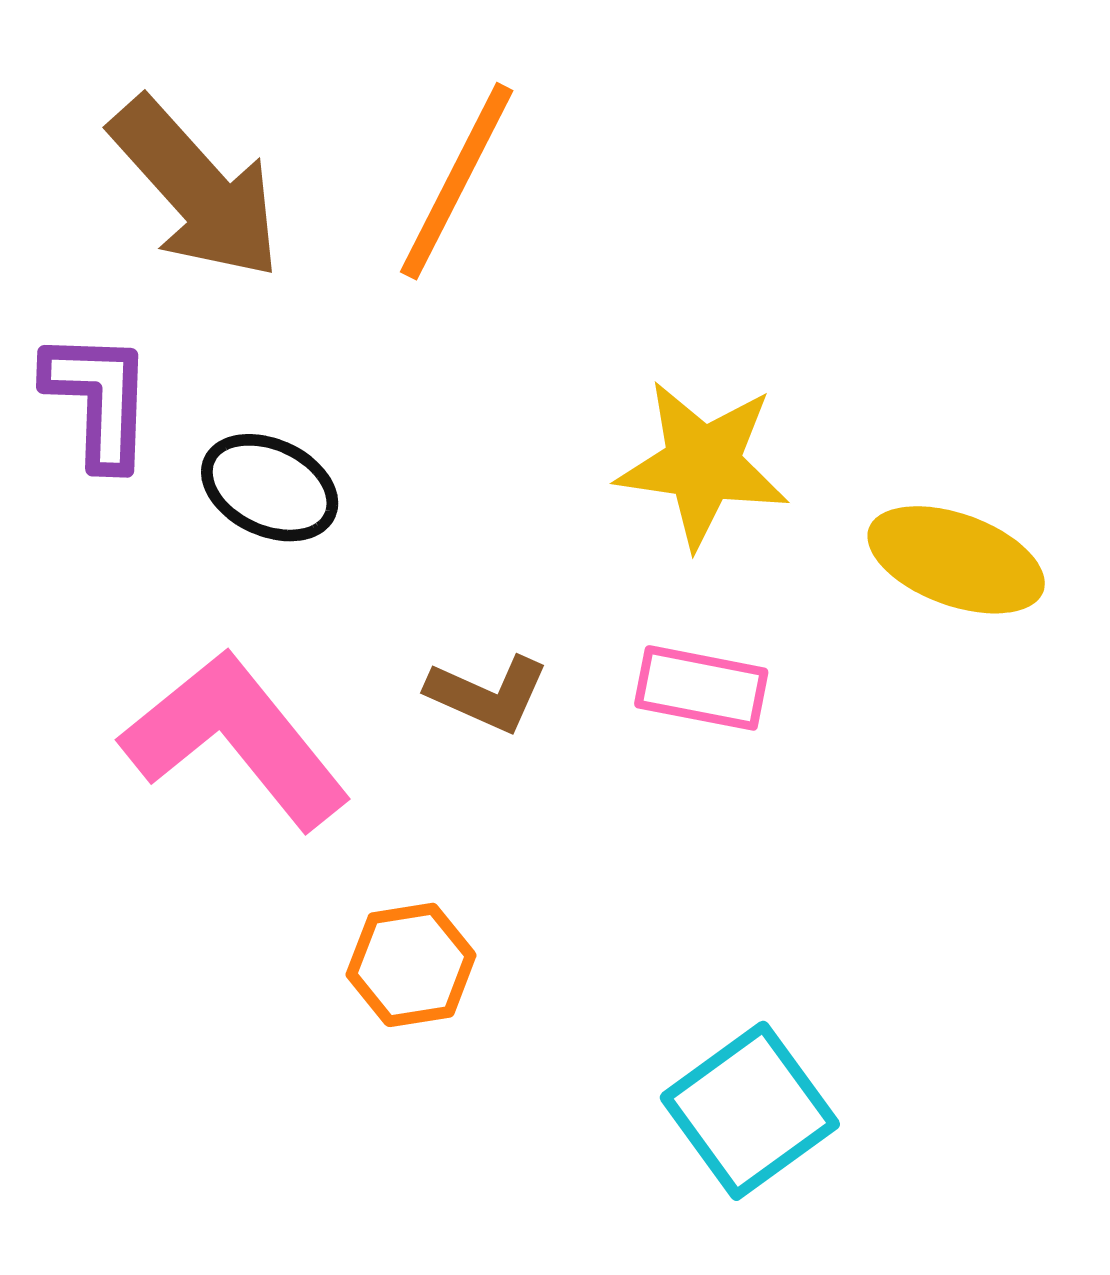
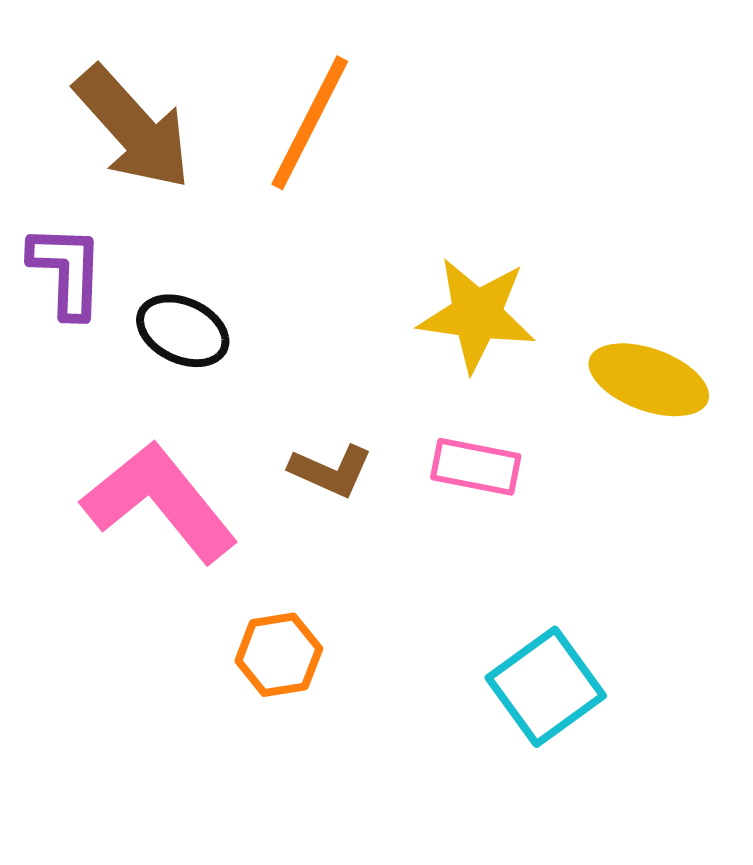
cyan square: (750, 1111) -> (546, 687), moved

